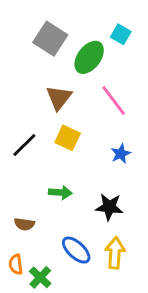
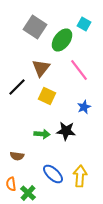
black line: (24, 145) -> (17, 87), moved
black star: (109, 207) -> (66, 131), moved

